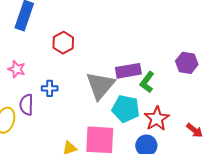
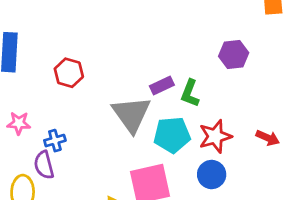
purple rectangle: (128, 71) -> (162, 85), size x0.7
blue cross: (50, 88) -> (55, 141), moved
red star: (157, 119) -> (215, 136), turned 30

